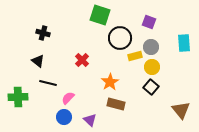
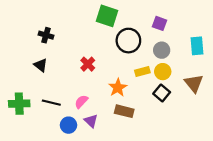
yellow rectangle: (135, 56) -> (142, 72), moved
black line: (48, 83) -> (51, 103), moved
pink semicircle: (68, 98) -> (81, 102), moved
brown triangle: (181, 110) -> (194, 83), moved
purple triangle: (90, 120) -> (91, 121), moved

